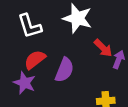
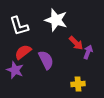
purple semicircle: (64, 70) -> (46, 60), turned -48

